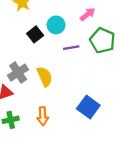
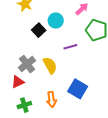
purple line: (71, 48) -> (70, 47), moved
blue square: (88, 107) -> (78, 89), moved

